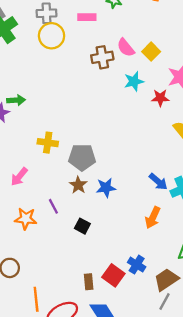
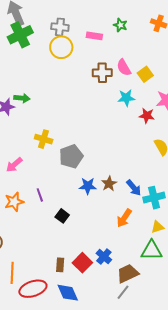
gray pentagon: (82, 157) -> (71, 156), turned -30
brown star: (78, 185) -> (109, 184), moved
orange star: (26, 219) -> (14, 202), turned -30

